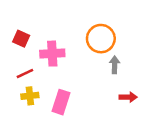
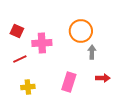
yellow cross: (30, 96) -> (28, 87), moved
pink rectangle: (61, 102) -> (69, 82), moved

